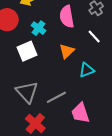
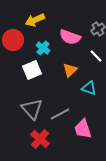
pink semicircle: (67, 17) -> (70, 37), turned -60
cyan triangle: (87, 70) -> (89, 88), turned 42

